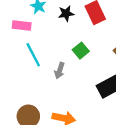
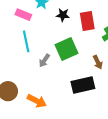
green square: (81, 51) -> (66, 49), size x1.6

